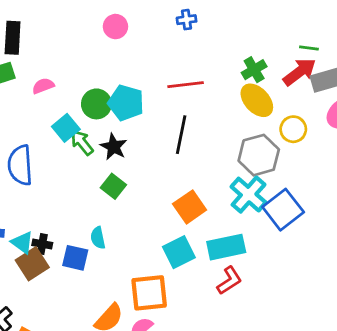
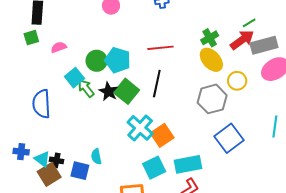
green line: (309, 48) -> (249, 23), turned -40
green square: (113, 186) -> (127, 91), moved, size x1.4
cyan cross: (249, 195) -> (140, 128), moved

